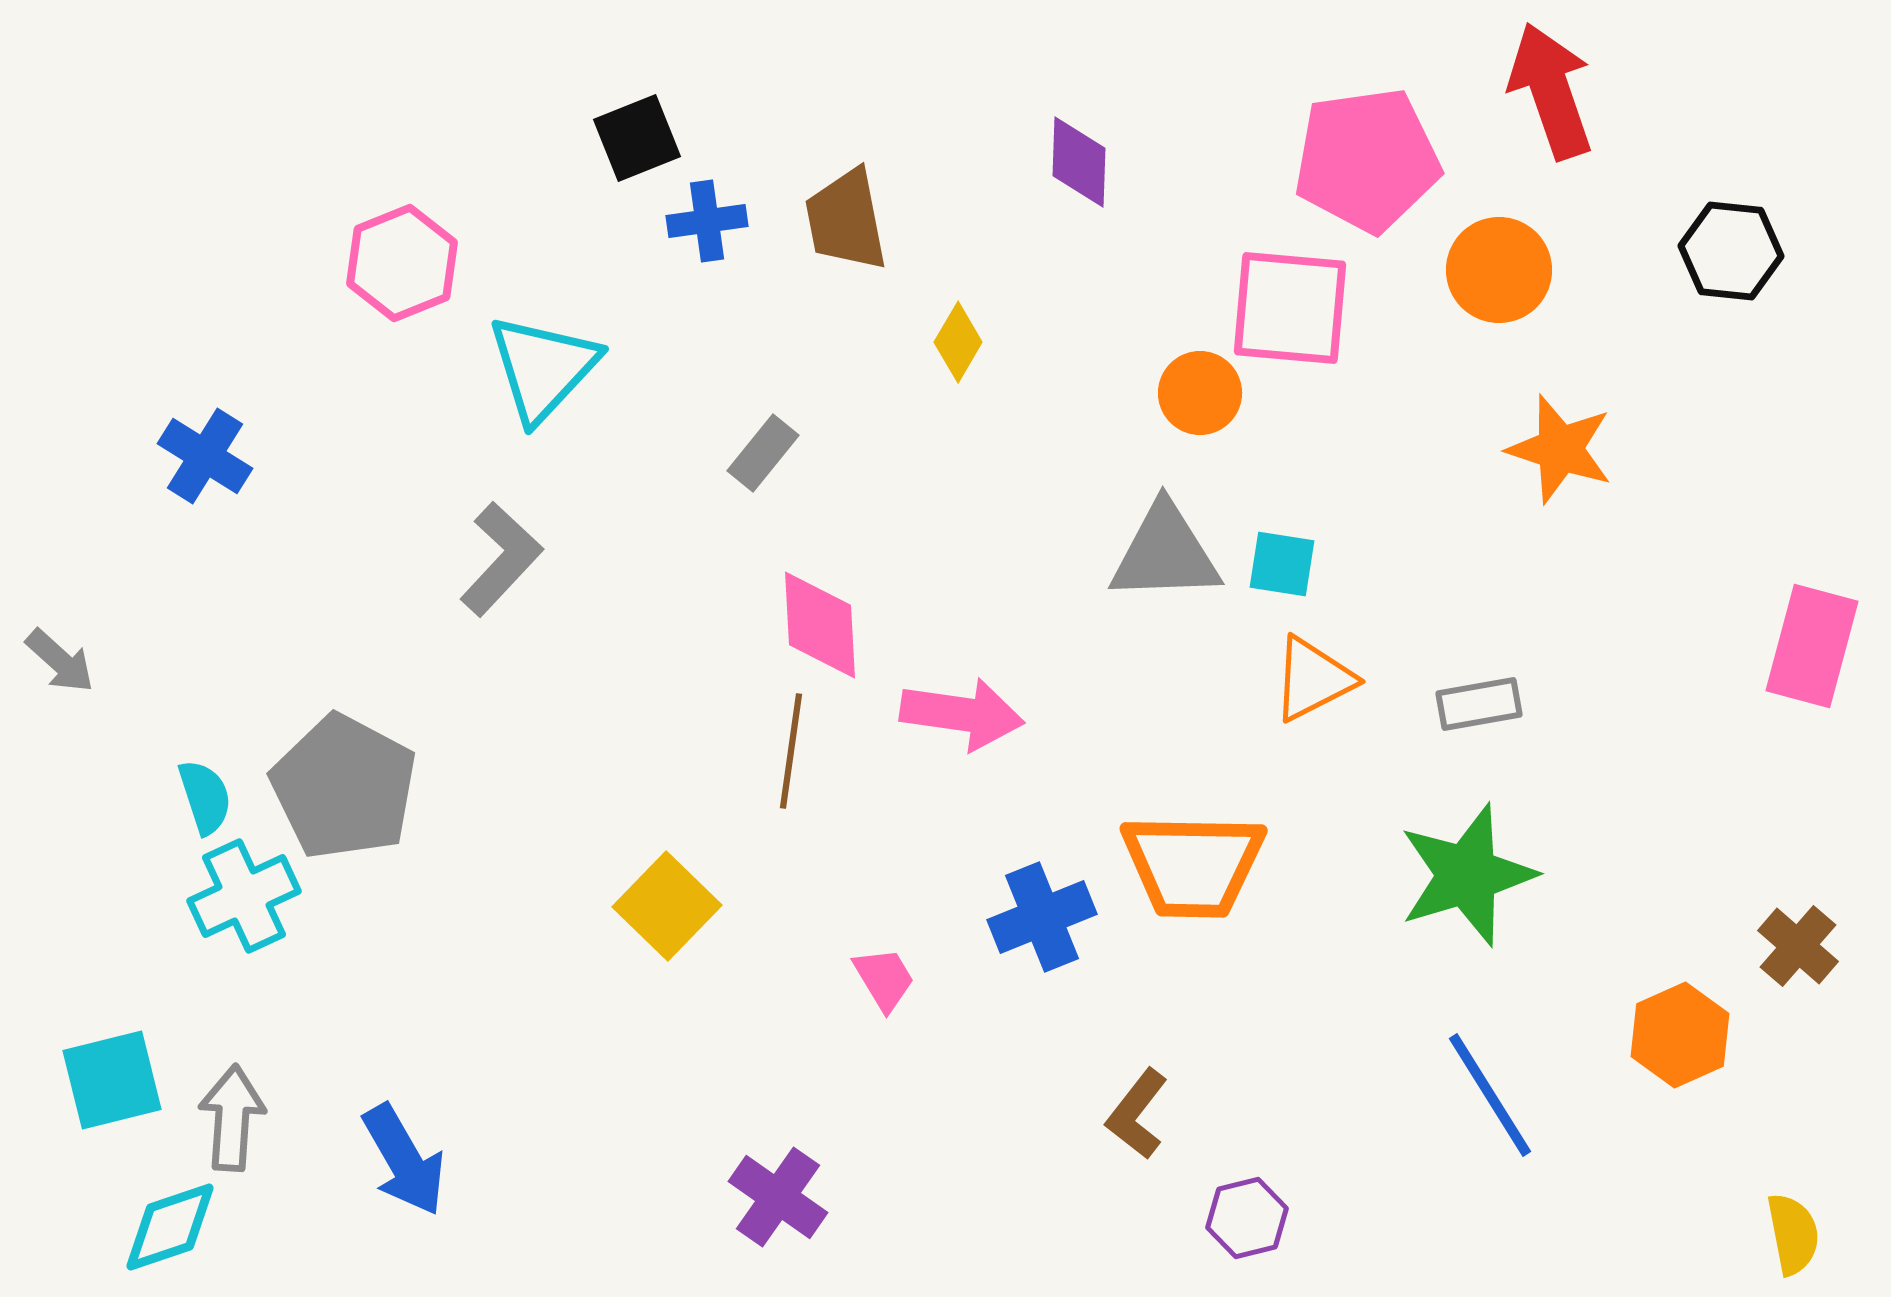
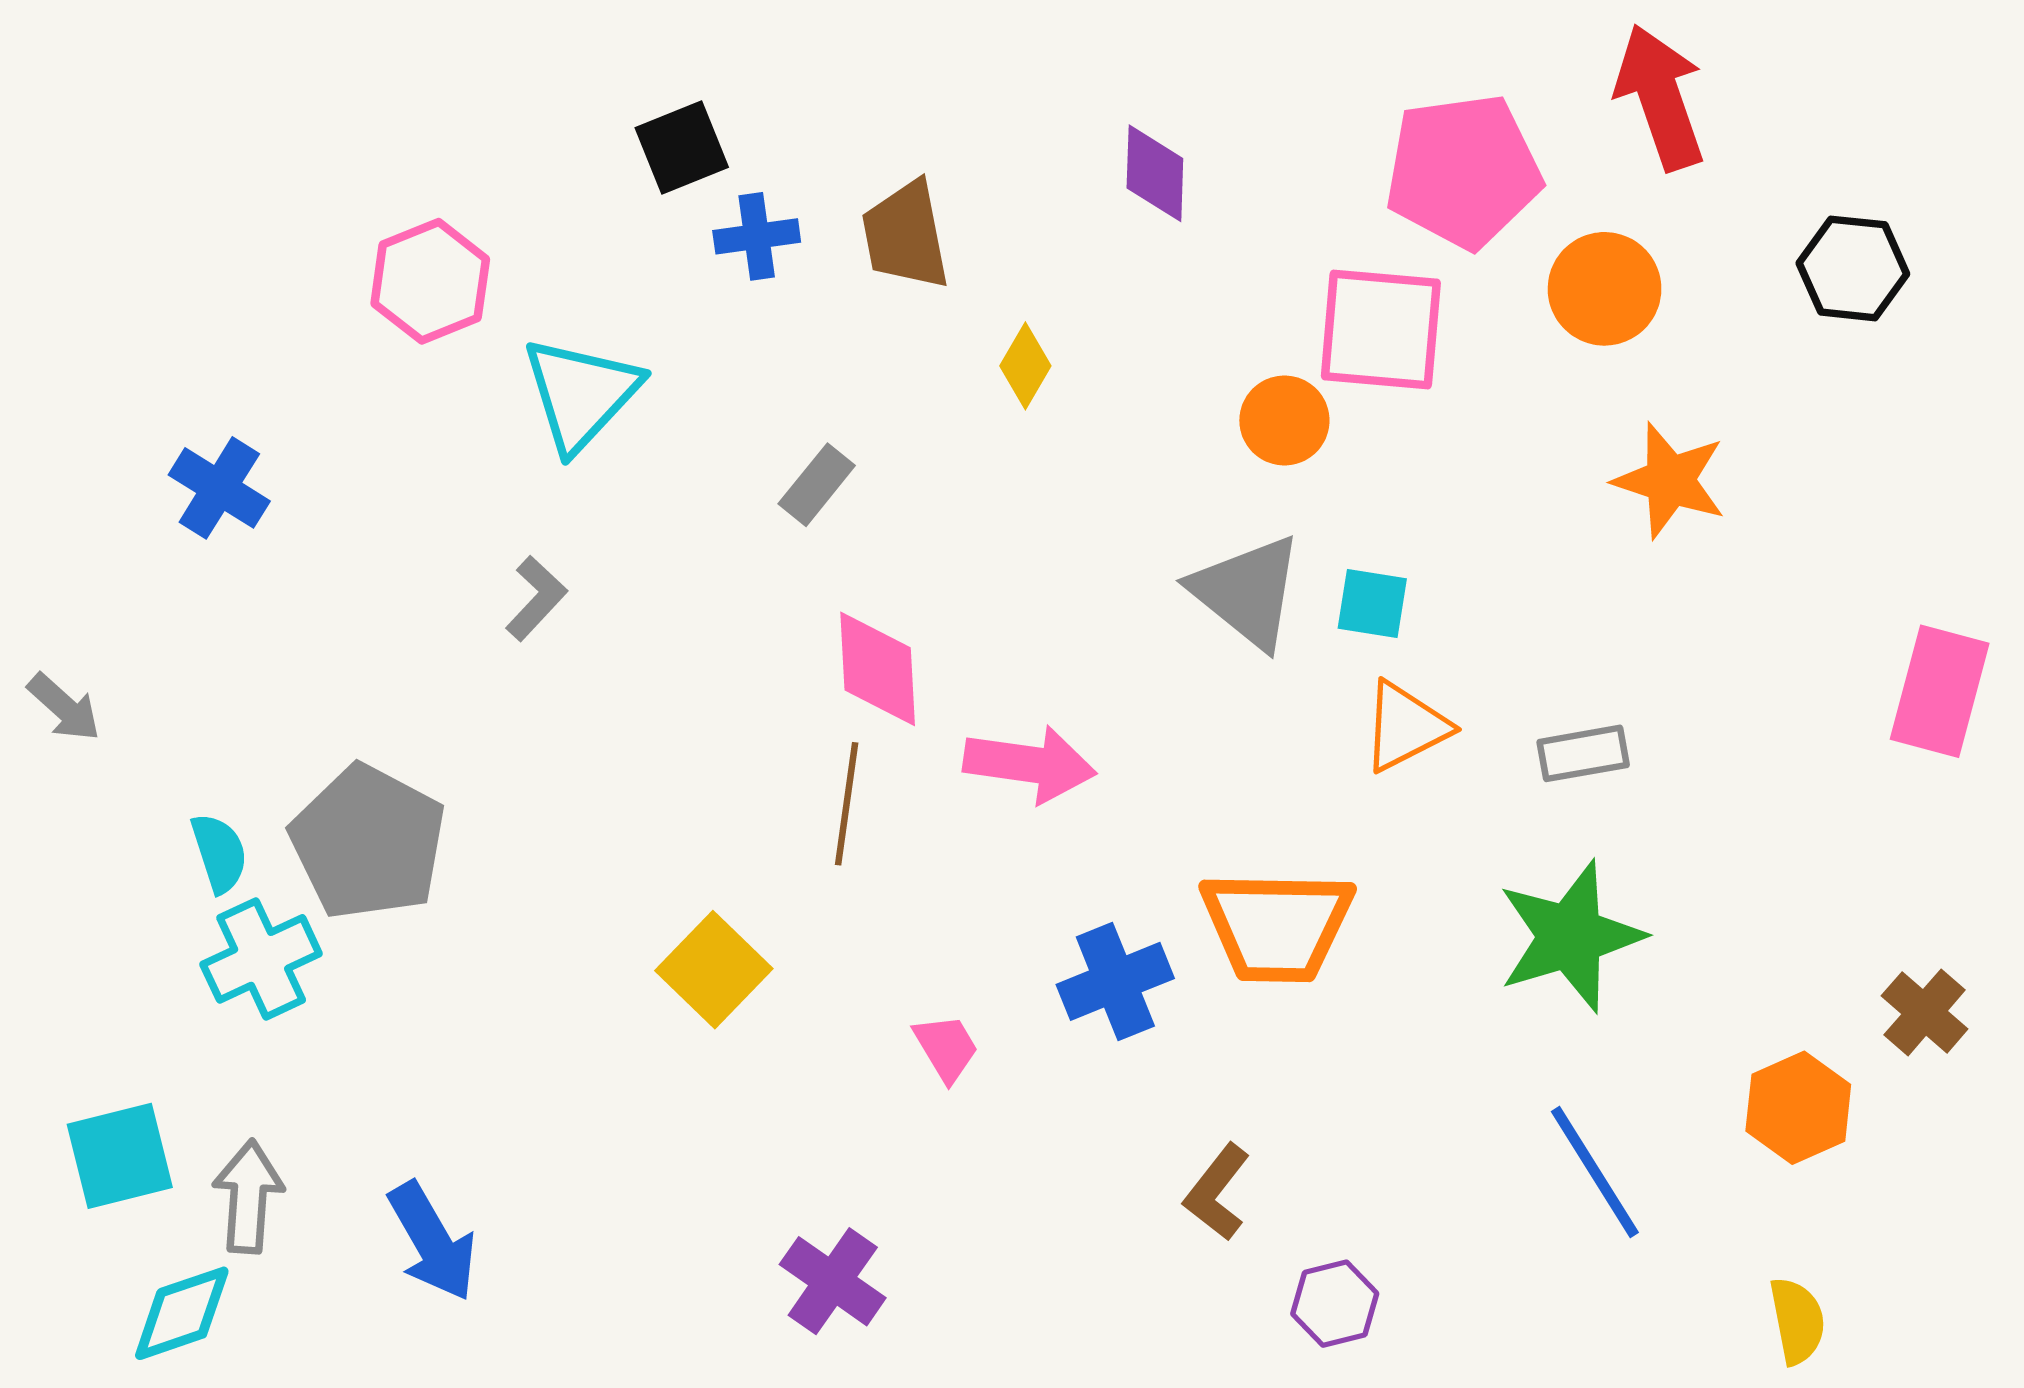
gray triangle: (1165, 553) -> (1247, 592), turned 41
gray L-shape: (501, 559) -> (536, 598), size x0.7
yellow semicircle: (1793, 1234) -> (1797, 1321), moved

